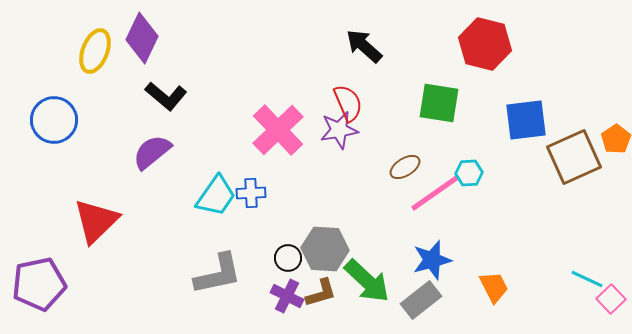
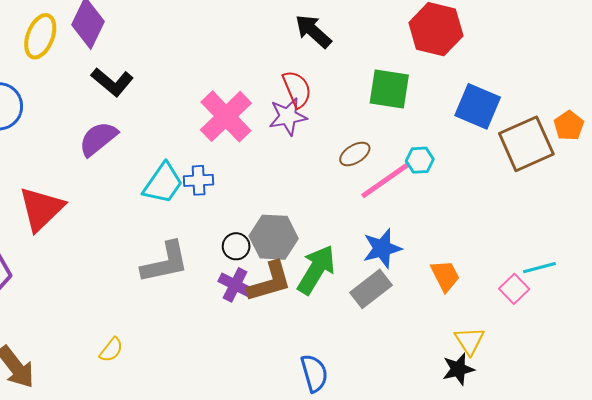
blue square: (526, 120) -> (478, 106), turned 30
cyan line: (587, 279) -> (539, 268), turned -40
green arrow: (367, 281) -> (316, 270), turned -102
brown L-shape: (321, 293) -> (270, 282), size x1.4
pink square: (611, 299) -> (514, 289), moved

